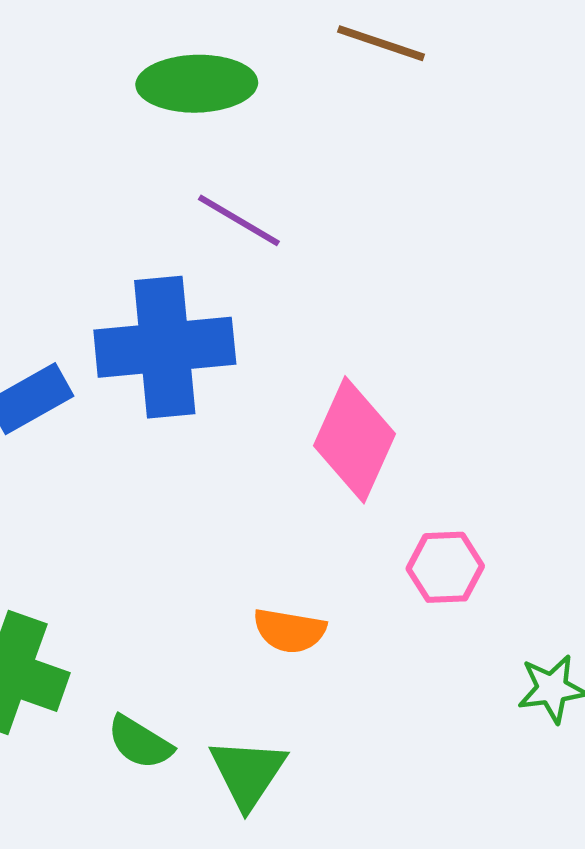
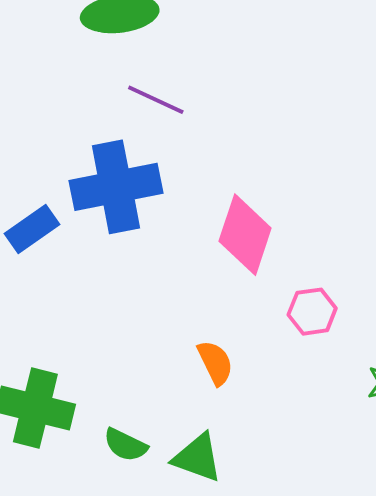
orange semicircle: (290, 631) -> (215, 363), turned -120
green triangle: (248, 773) -> (197, 458), turned -38

